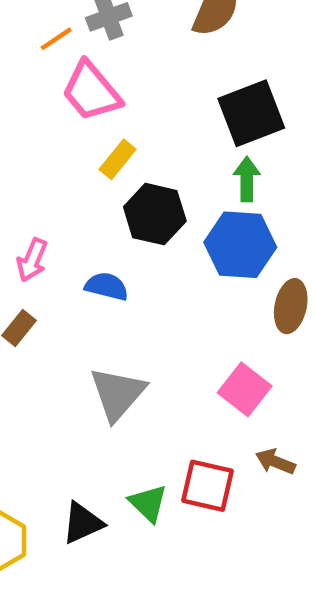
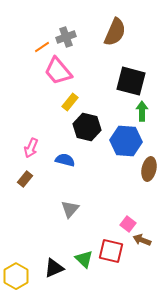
black square: (251, 113) -> (131, 81), turned 36
green arrow: (247, 179) -> (142, 111), moved
pink square: (245, 389) -> (128, 224), moved, size x0.7
gray triangle: (118, 394) -> (70, 209), size x0.7

